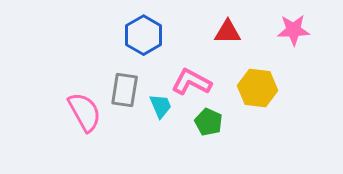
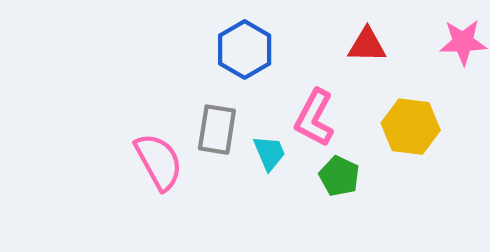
pink L-shape: (192, 82) -> (315, 118), turned -90

